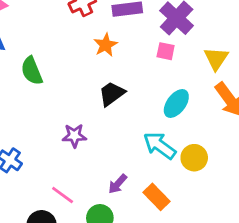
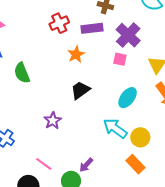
purple star: (74, 136) -> (53, 121), turned -30
purple arrow: (118, 184) -> (86, 165), moved
orange rectangle: (156, 197) -> (135, 164), moved

